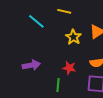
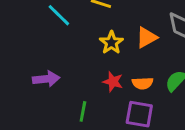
red star: (69, 68) -> (113, 82), moved

